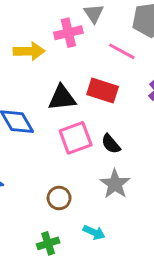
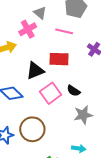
gray star: (115, 184) -> (83, 115), turned -30
brown circle: (59, 198) -> (32, 129), moved, size x1.6

